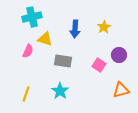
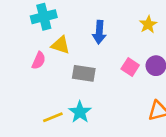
yellow star: (104, 27) -> (148, 24), moved
pink square: (99, 65) -> (130, 67), moved
yellow line: (26, 94) -> (53, 117), moved, turned 49

